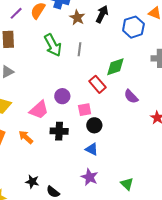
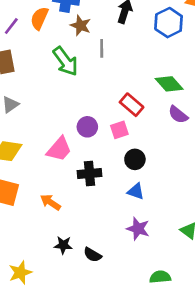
brown star: (77, 18) -> (81, 25), moved
gray line: (80, 49) -> (102, 48), moved
green diamond: (115, 67) -> (169, 84), moved, turned 75
pink square: (85, 110) -> (119, 130), moved
orange arrow: (26, 137) -> (50, 202), moved

